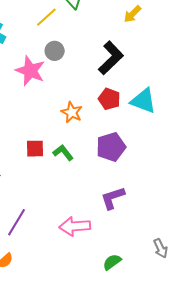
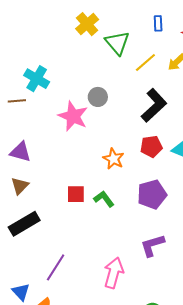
yellow line: (46, 17) -> (145, 62), moved
red pentagon: (109, 99) -> (151, 146), turned -30
pink arrow: (75, 226) -> (114, 273), turned 108

